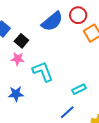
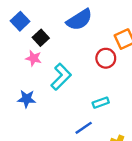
red circle: (78, 15) -> (106, 58), moved
cyan L-shape: (43, 72) -> (61, 77), turned 60

